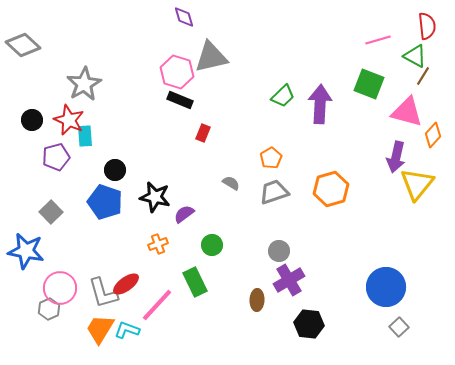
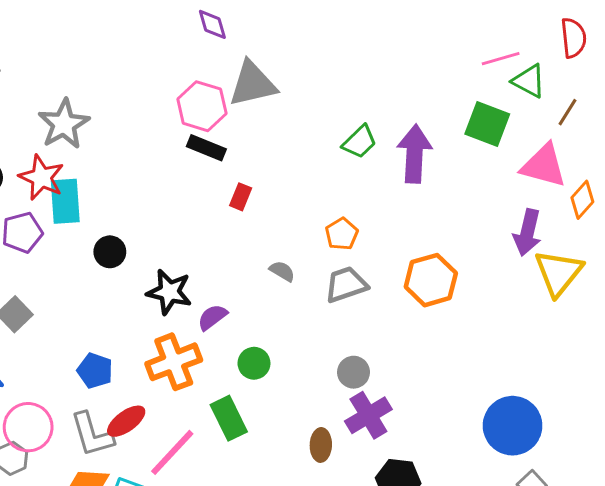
green triangle: (415, 56) -> (529, 81), moved
cyan rectangle: (85, 136) -> (65, 201), size x1.4
blue pentagon: (105, 202) -> (95, 371), moved, size x0.7
orange cross: (158, 244) -> (174, 362), size x1.8

